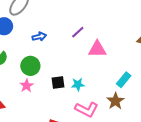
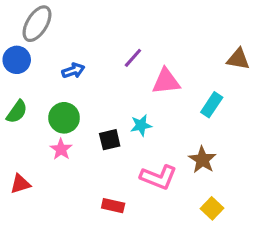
cyan rectangle: (124, 80) -> (212, 105), moved
cyan star: (78, 84) -> (141, 125), moved

